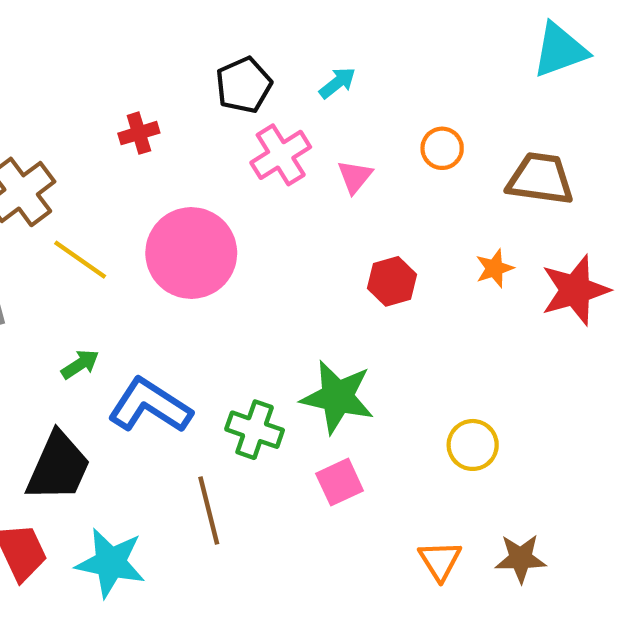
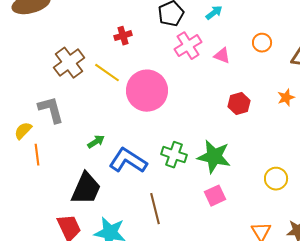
pink triangle: (355, 177) -> (222, 56), turned -48
yellow line: (80, 260) -> (107, 73), moved
green cross: (255, 430) -> (174, 155), moved

